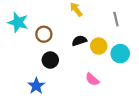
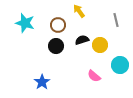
brown circle: (44, 34) -> (58, 25), moved
cyan circle: (120, 54) -> (120, 65), moved
black circle: (50, 60) -> (56, 46), moved

